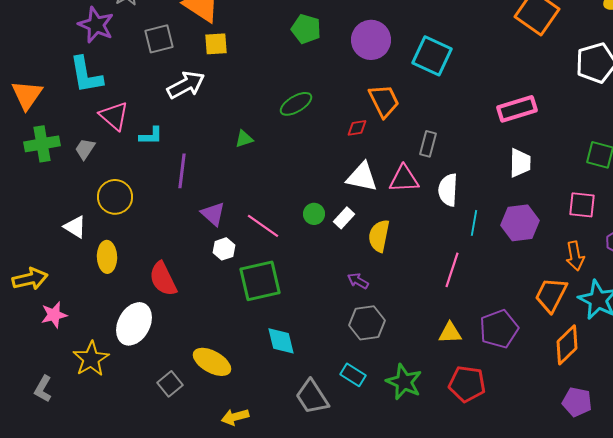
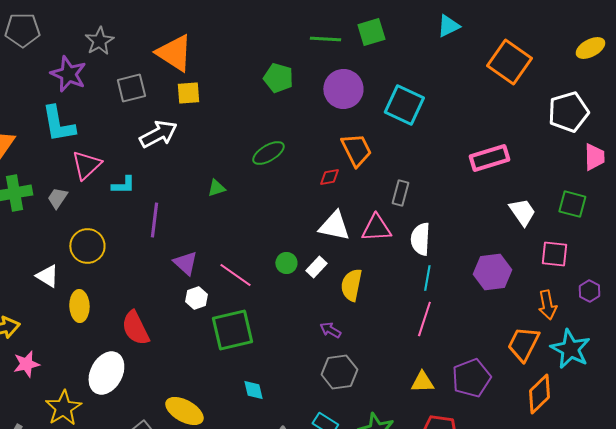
pink triangle: (114, 116) -> (86, 165), turned 36
white trapezoid: (520, 163) -> (522, 212), moved, turned -36
cyan line: (474, 223) -> (427, 278), moved
cyan diamond: (281, 341) -> (253, 390), size x0.7

